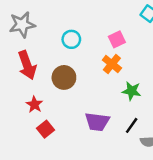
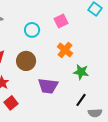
pink square: (117, 39) -> (61, 21), moved
purple trapezoid: (97, 122) -> (48, 86), moved

